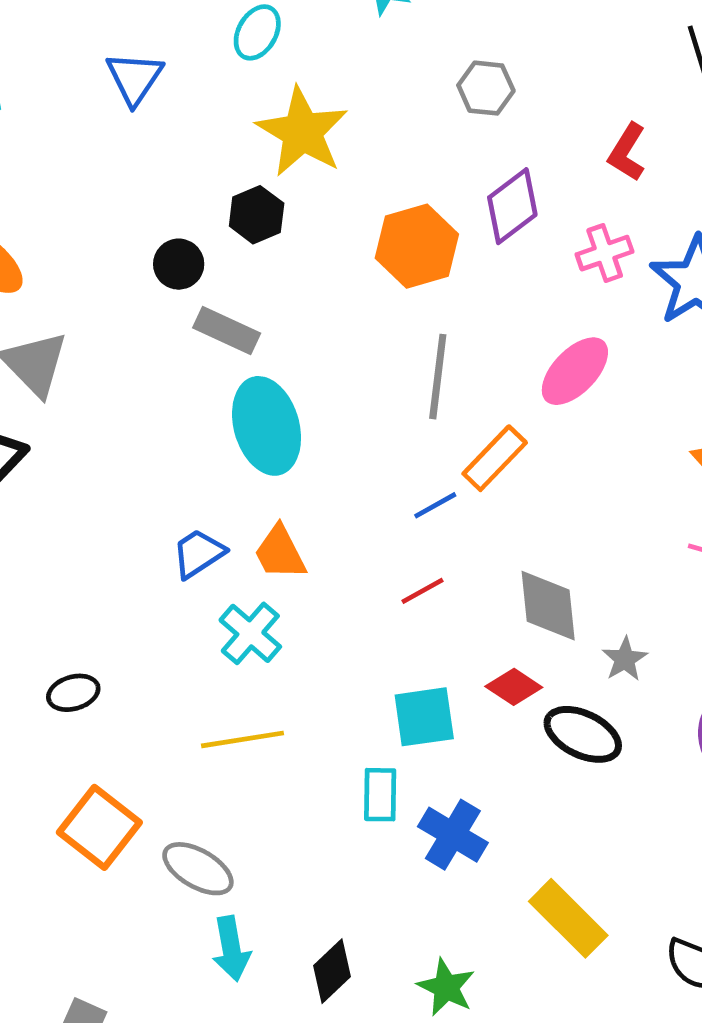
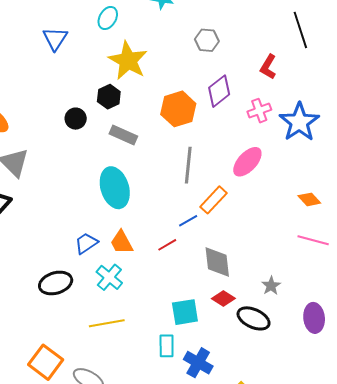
gray rectangle: (227, 330) -> (123, 135), moved
red line: (422, 591) -> (167, 245), moved
gray diamond: (548, 606) -> (217, 262), moved
black ellipse: (73, 693) -> (56, 283), moved, size x1.5

